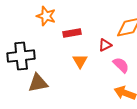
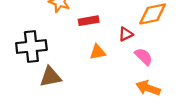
orange triangle: (80, 61) -> (98, 52), turned 49

